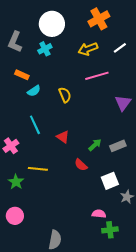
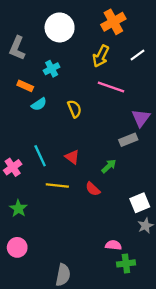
cyan cross: (45, 49) -> (52, 69), moved
yellow arrow: (88, 49) -> (101, 56), turned -42
pink line: (97, 76) -> (111, 87), turned 35
cyan line: (35, 125) -> (40, 156), moved
gray rectangle: (118, 146) -> (128, 140), moved
yellow line: (38, 169) -> (57, 186), moved
white square: (110, 181) -> (140, 203), moved

